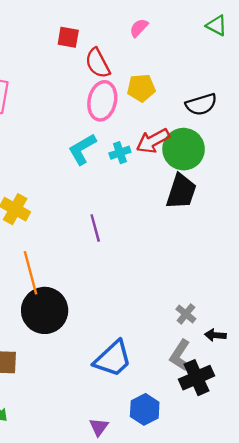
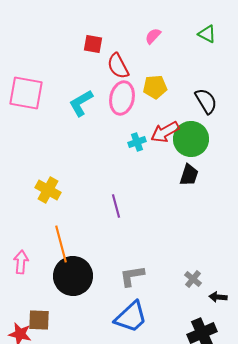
green triangle: (217, 25) -> (207, 34), moved
black semicircle: (201, 104) -> (206, 101), turned -104
cyan L-shape: (82, 149) -> (81, 103), moved
black trapezoid: (181, 192) -> (189, 175), size x0.7
gray L-shape: (180, 355) -> (132, 276), moved, turned 48

